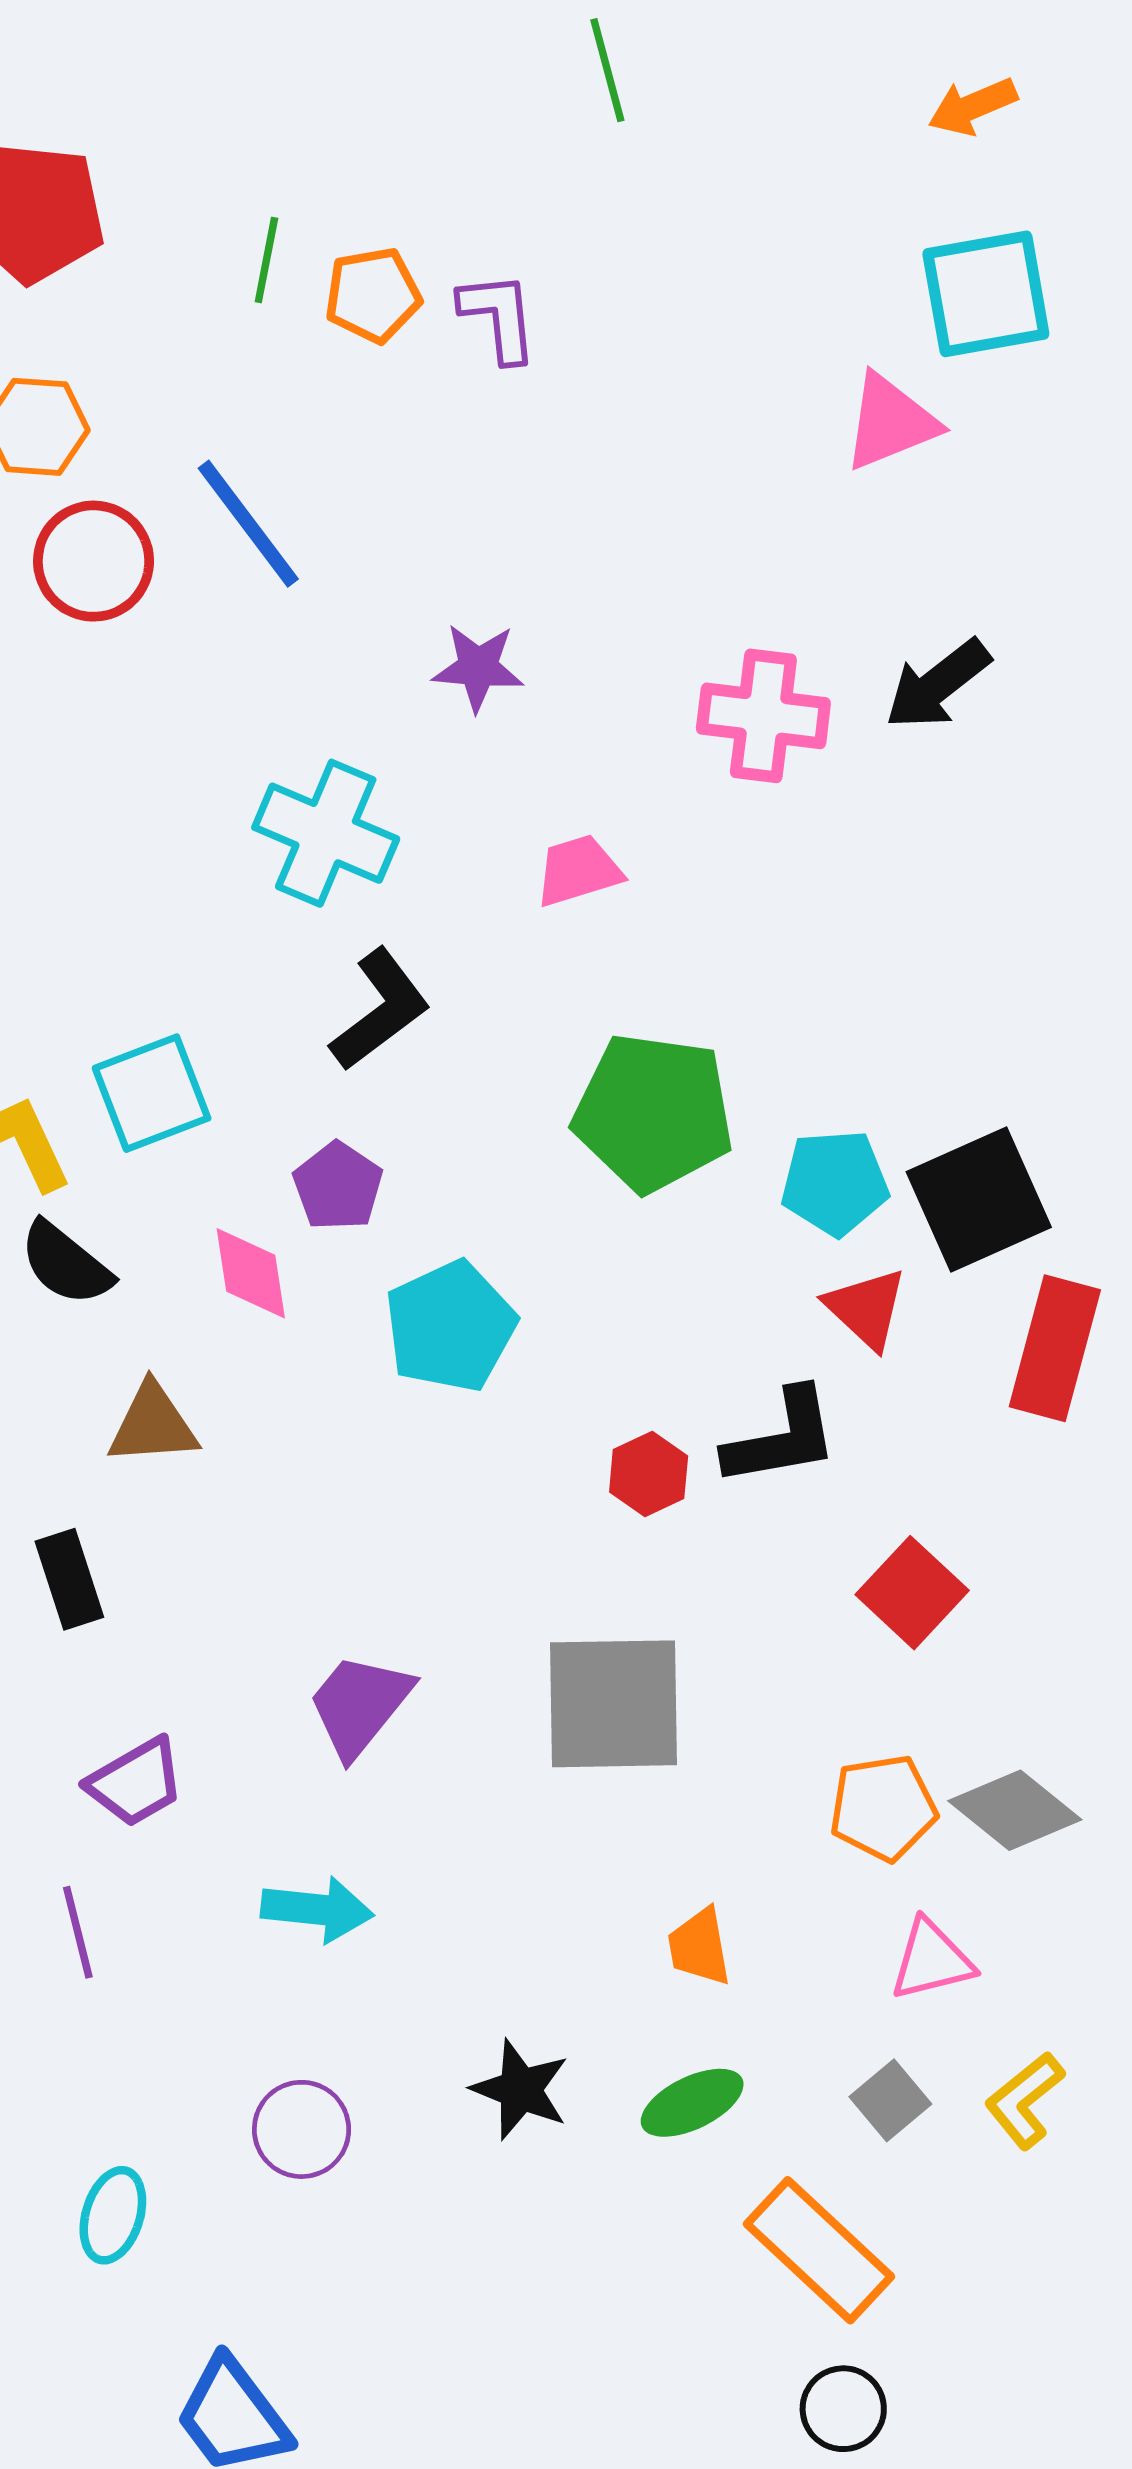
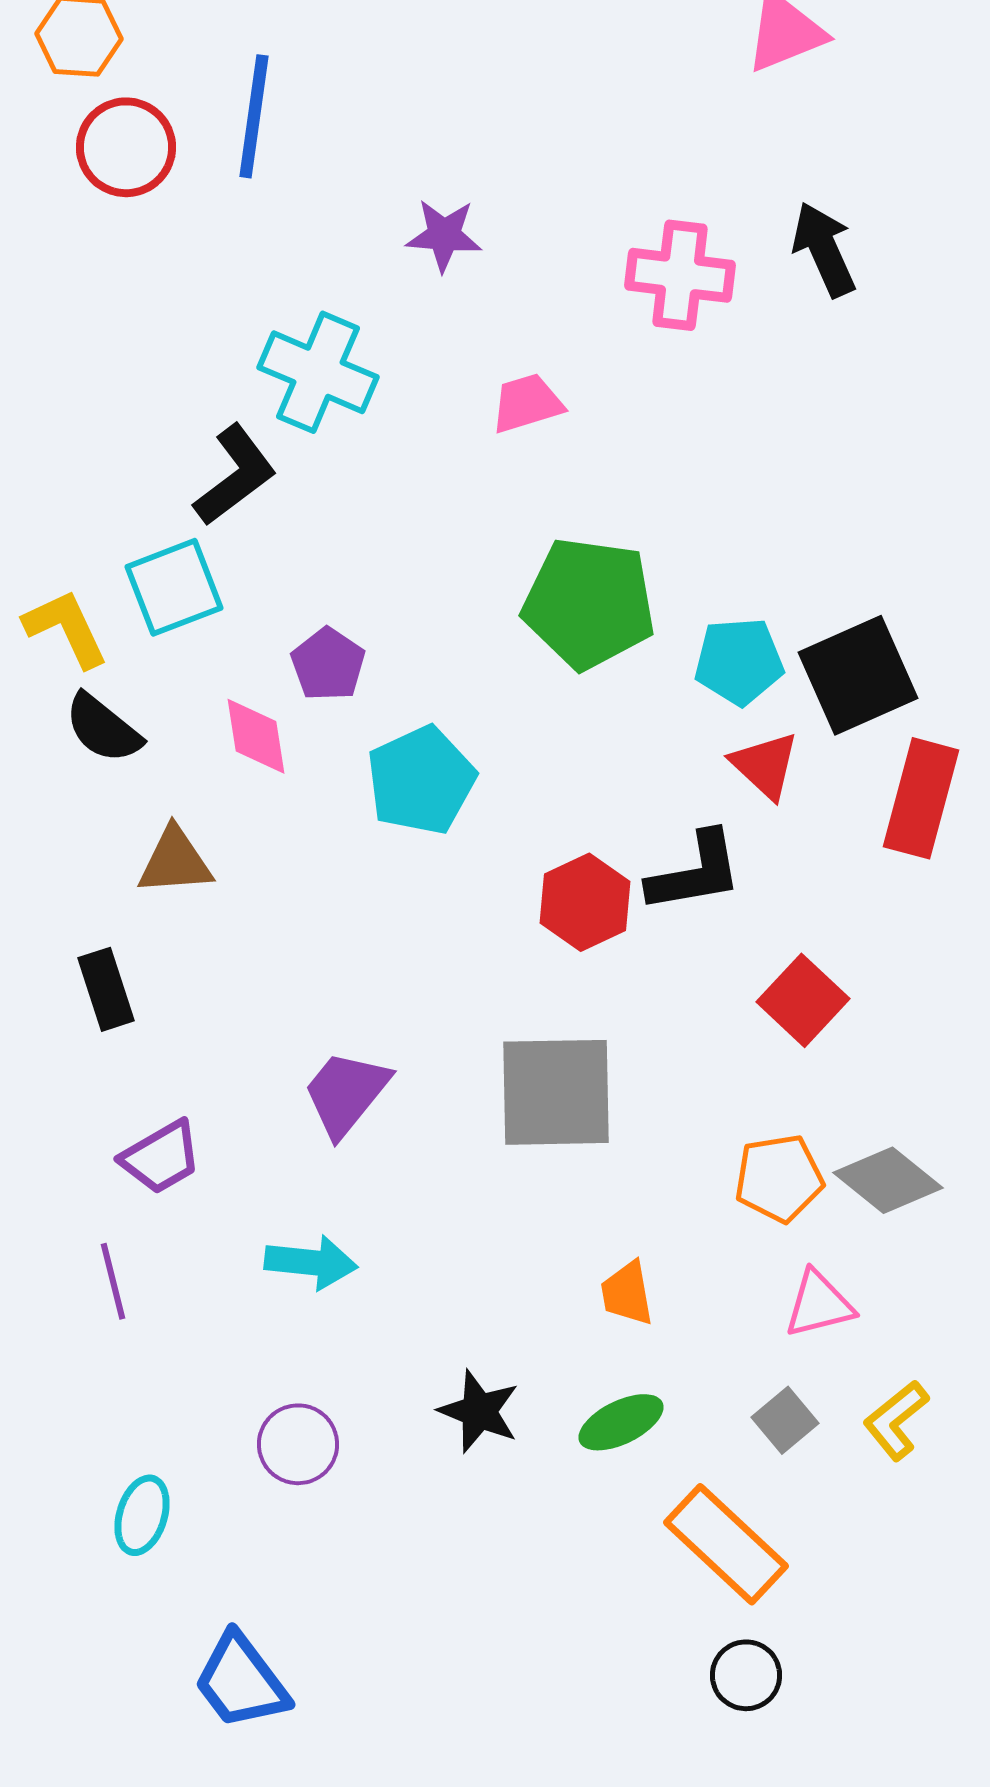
blue line: (248, 524) -> (254, 116), turned 45
black arrow: (938, 684) -> (824, 249), turned 104
black L-shape: (380, 1010) -> (235, 475), moved
red hexagon: (649, 1474) -> (585, 902), size x1.4

